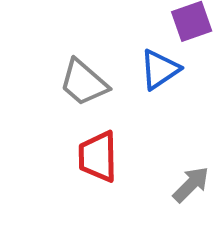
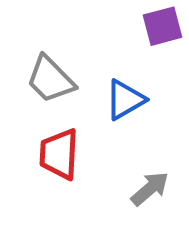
blue triangle: (160, 69) -> (125, 100), moved

